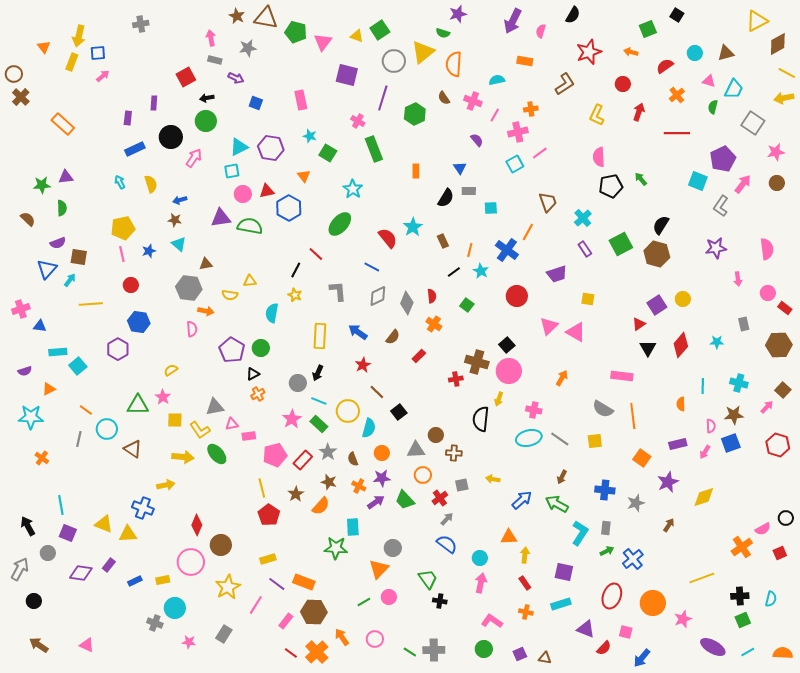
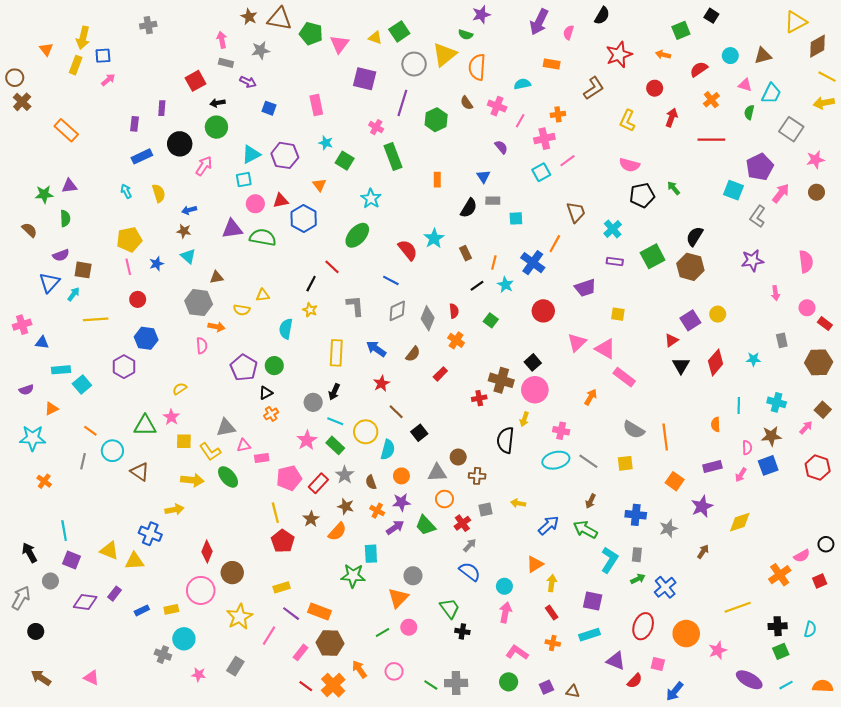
pink semicircle: (599, 157) -> (629, 165), turned -72
purple rectangle: (585, 249) -> (615, 262), turned -49
pink rectangle: (622, 376) -> (624, 377), moved, turned 30
orange triangle: (509, 537) -> (535, 564), turned -30

